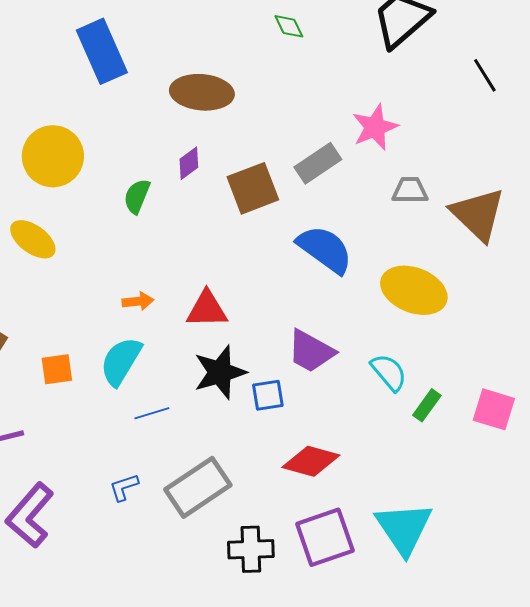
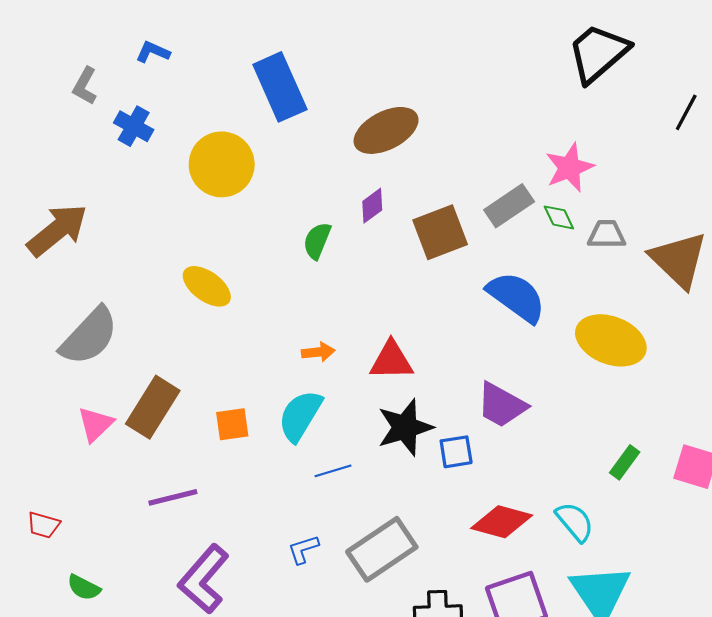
green diamond: (289, 26) -> (559, 217), moved
black line: (485, 75) -> (686, 112), turned 60
brown ellipse: (202, 92) -> (386, 130), turned -32
yellow circle: (53, 156) -> (222, 164), moved
cyan semicircle: (389, 372) -> (575, 522), moved

